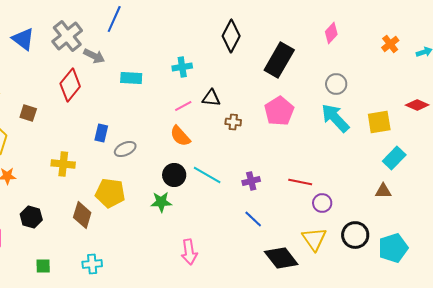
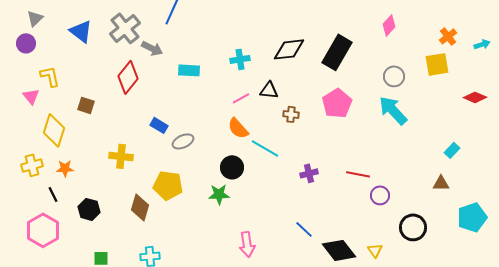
black diamond: (231, 36) -> (289, 49), moved, turned 56
yellow square: (379, 122) -> (437, 64), moved
blue rectangle: (101, 133) -> (159, 125), turned -72
cyan rectangle: (394, 158) -> (452, 150), size x0.7
cyan line: (207, 175) -> (265, 148), moved
blue line: (253, 219) -> (304, 229), moved
yellow triangle: (314, 239) -> (375, 250), moved, size x0.6
cyan pentagon: (393, 248) -> (472, 217), moved

